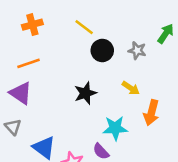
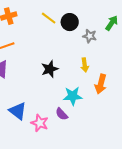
black circle: (102, 50) -> (70, 22), moved
yellow arrow: (131, 88) -> (85, 65), turned 48

